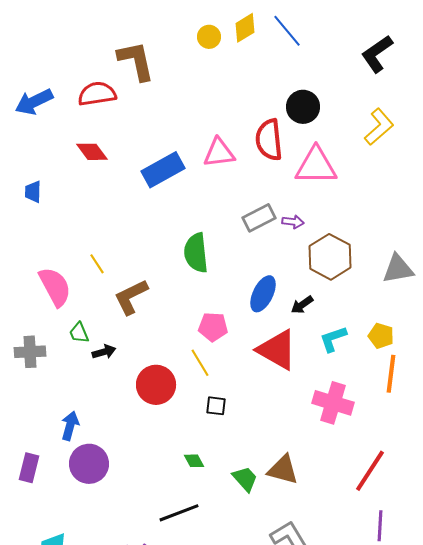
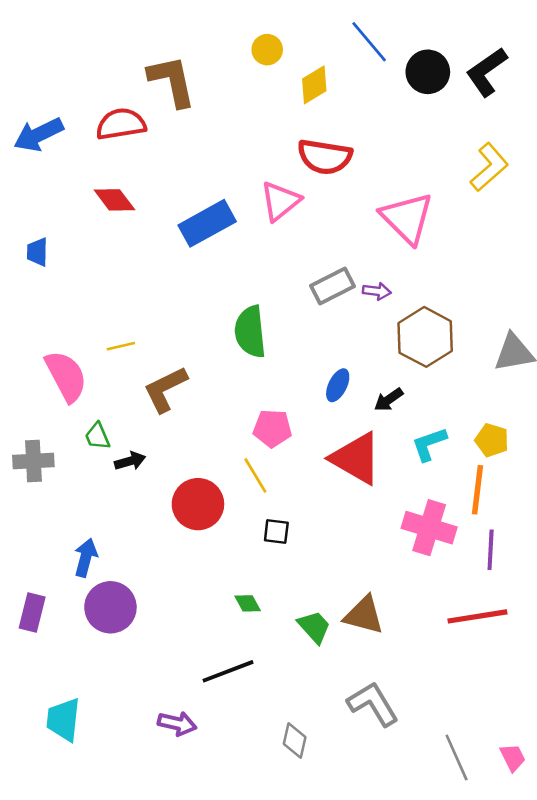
yellow diamond: (245, 28) -> (314, 85), moved
black circle: (303, 107) -> (428, 72), moved
red semicircle: (269, 140) -> (325, 157), moved, turned -75
pink triangle: (219, 153) -> (280, 201), turned -32
pink triangle: (316, 166) -> (407, 218), turned 45
yellow line: (97, 264) -> (121, 346), turned -70
blue ellipse: (263, 294) -> (338, 385), size x0.7
orange line: (391, 374) -> (477, 490), moved
red line: (370, 471) -> (477, 616), turned 48
purple line: (380, 526) -> (491, 550), moved

